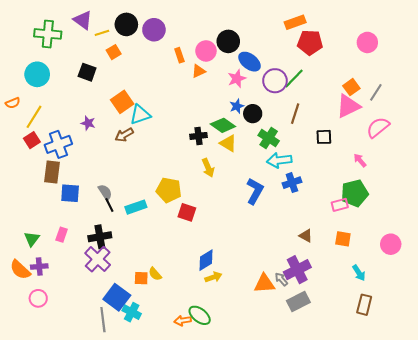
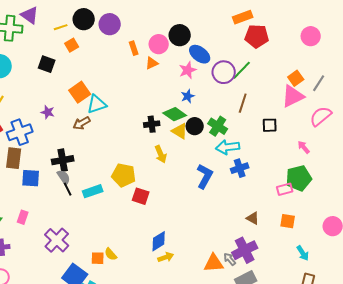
purple triangle: (83, 20) -> (30, 15), moved
black circle: (253, 114) -> (195, 126), moved
black cross: (100, 237) -> (63, 160), moved

